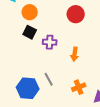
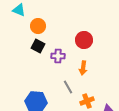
red circle: (76, 14) -> (84, 40), moved
gray line: (49, 79) -> (68, 87), moved

